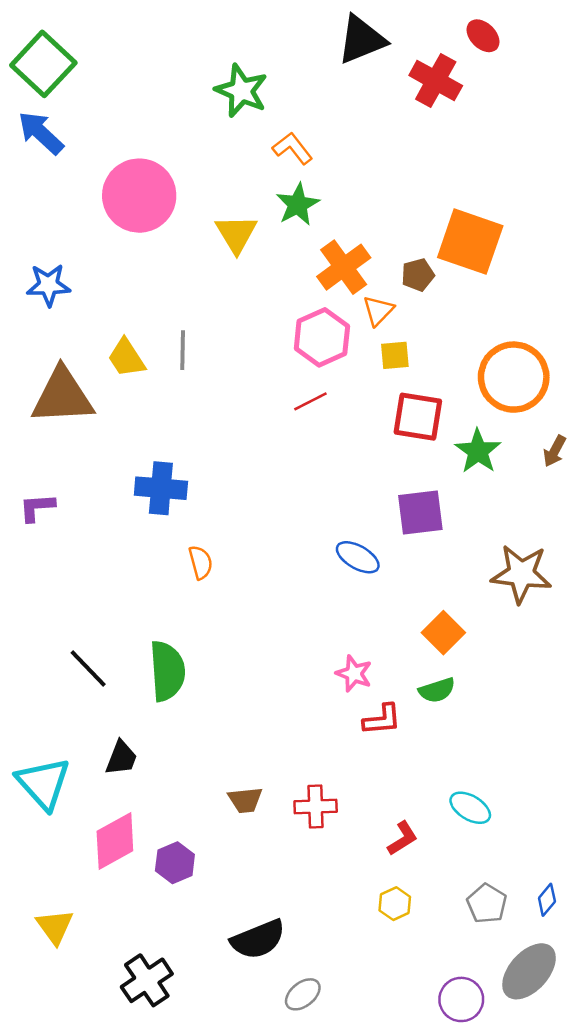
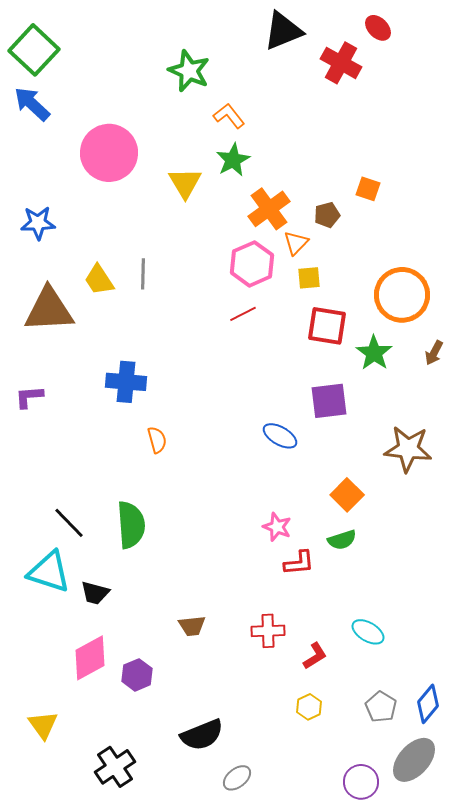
orange square: (470, 242) -> (368, 189), size x0.5
black trapezoid: (121, 758) -> (95, 593), turned 84
cyan triangle: (43, 783) -> (49, 572), moved, turned -30
red cross: (316, 806) -> (268, 631), moved
blue diamond: (547, 900) -> (428, 704), size x1.5

